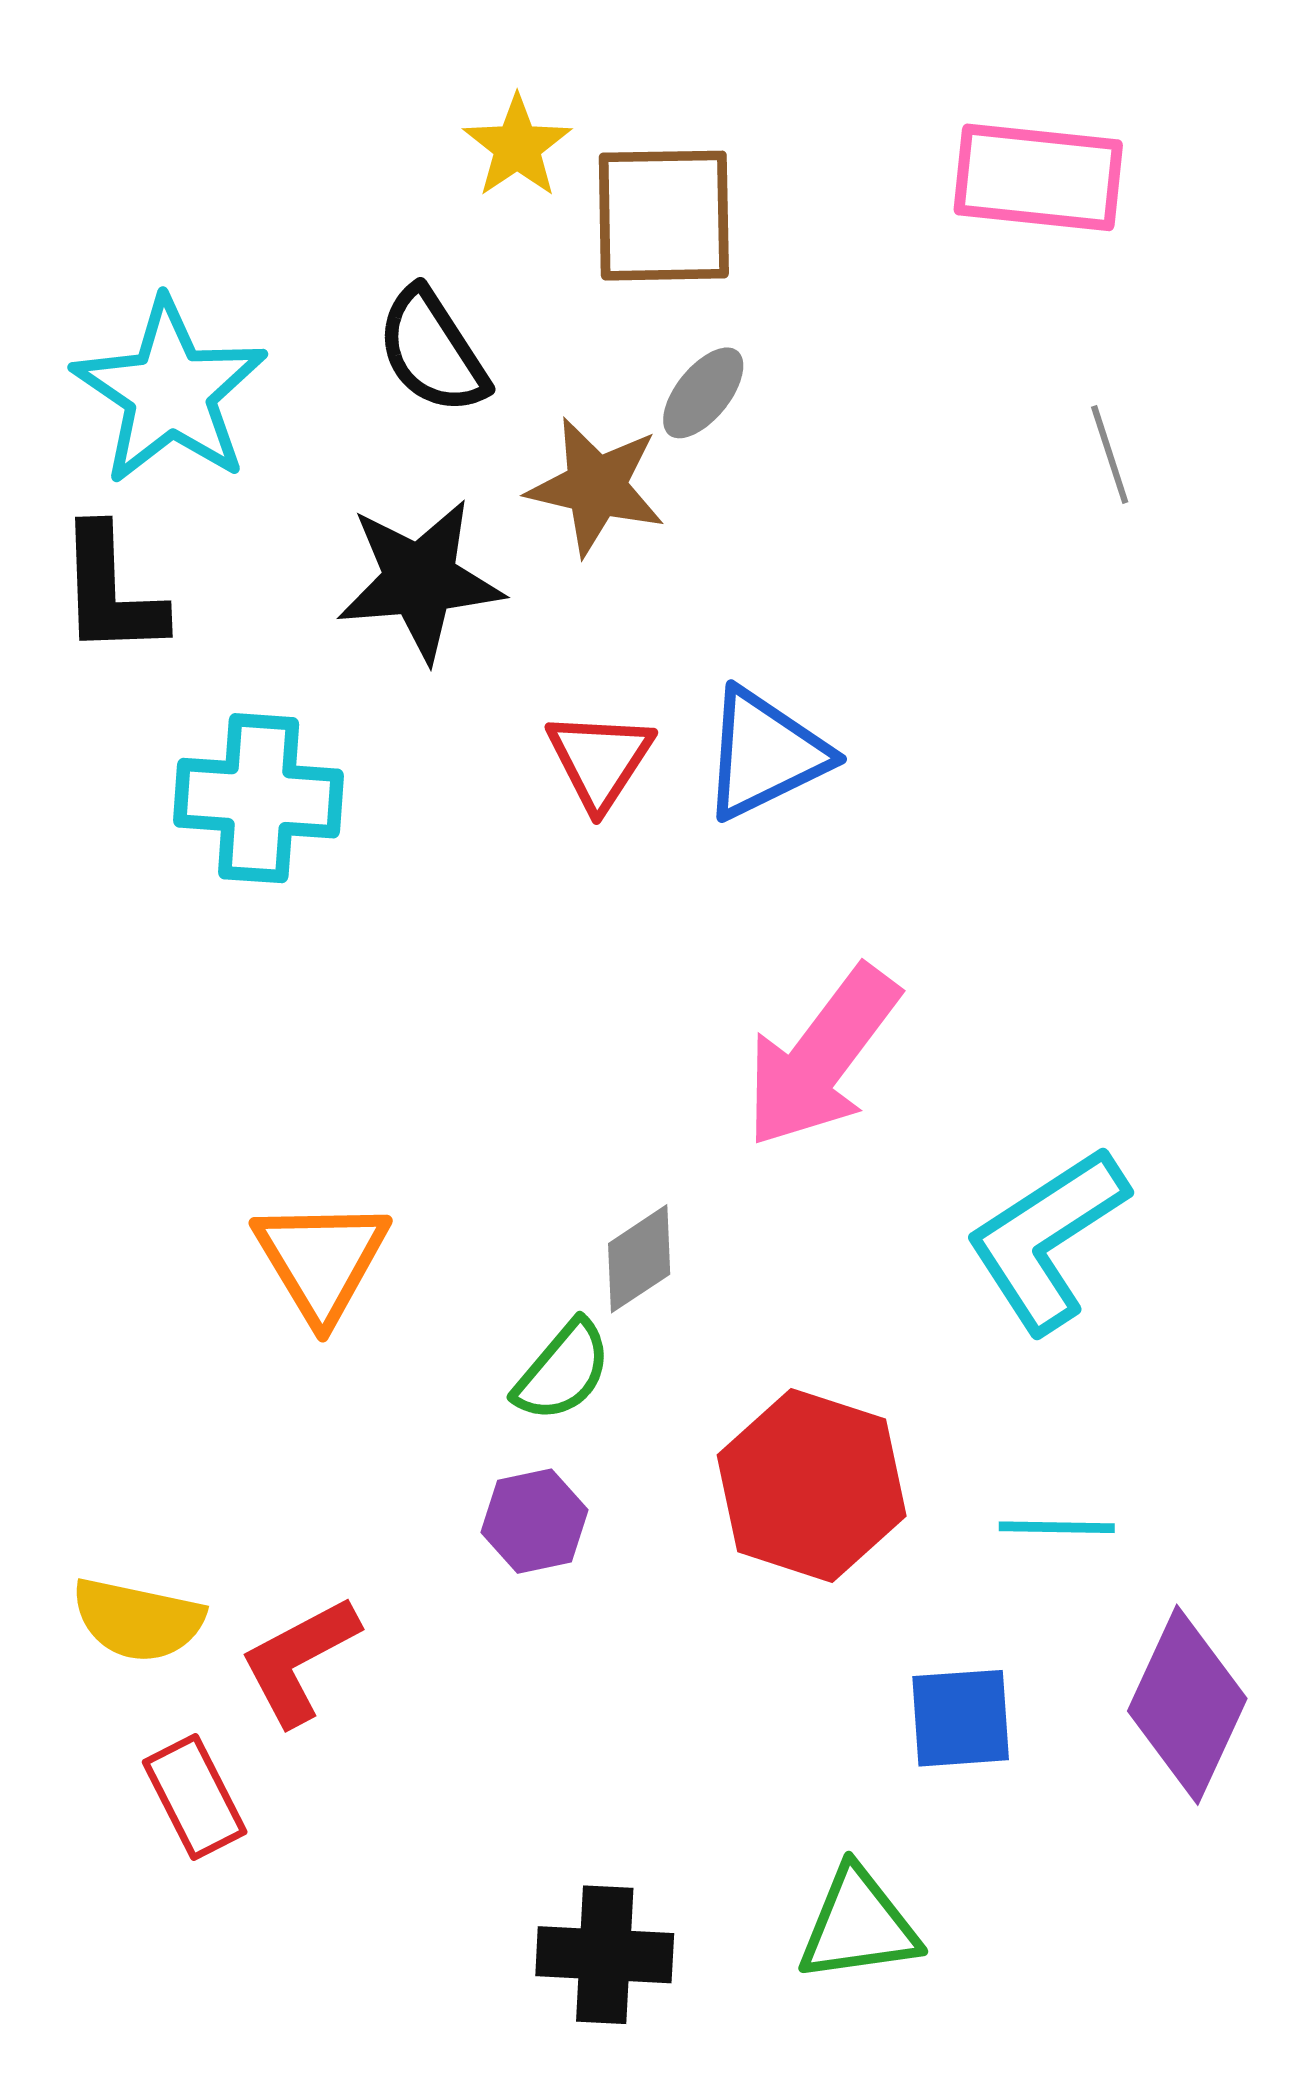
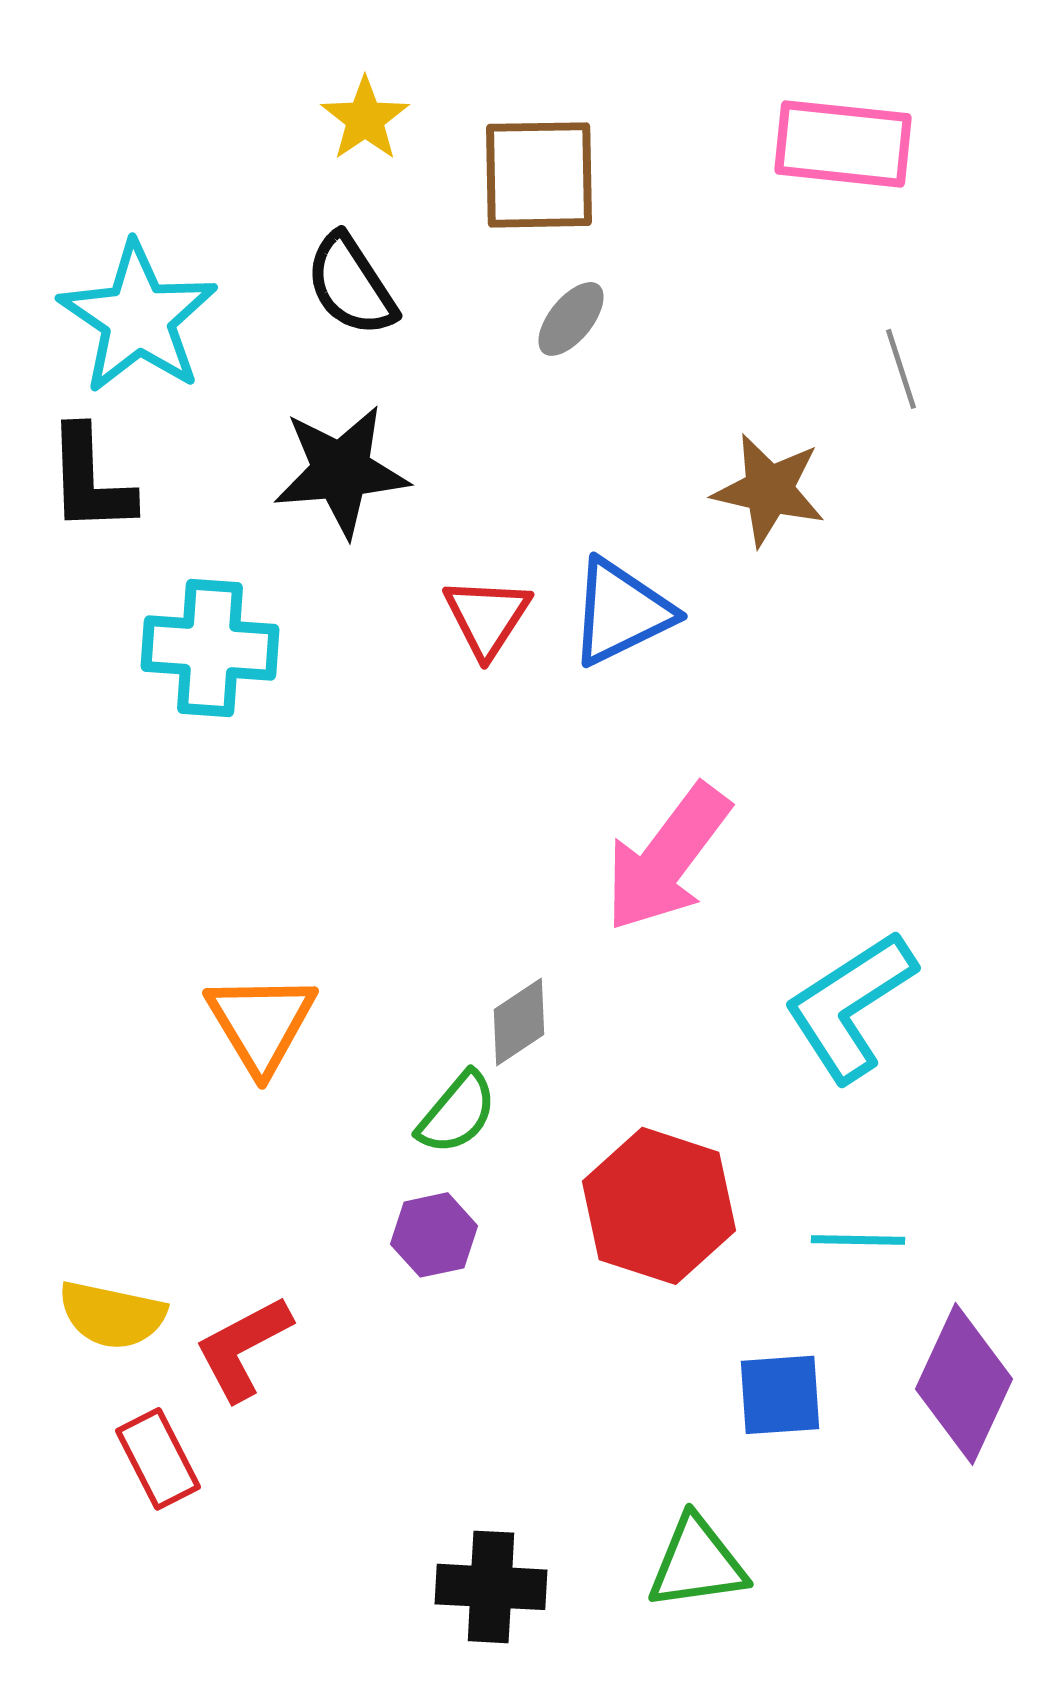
yellow star: (517, 147) -> (365, 119), moved
brown star: (596, 487) -> (769, 490), moved

